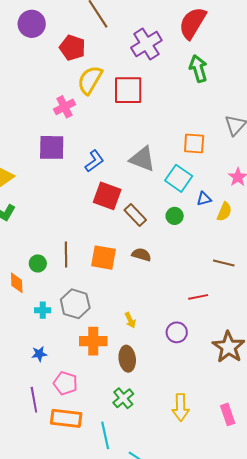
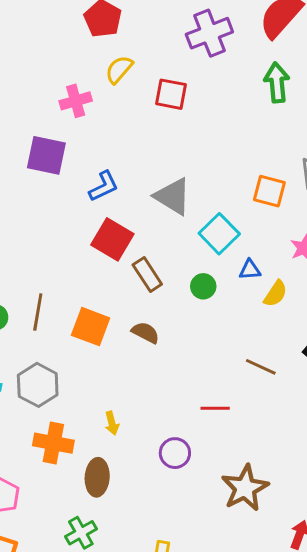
yellow semicircle: (90, 80) -> (119, 69), size x0.7
red square: (128, 90) -> (171, 94), size x0.7
orange square: (194, 144) -> (269, 191), moved

